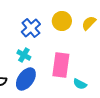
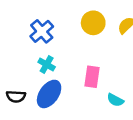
blue cross: (31, 28) -> (42, 31), moved
pink rectangle: (61, 65) -> (92, 77), size x0.7

